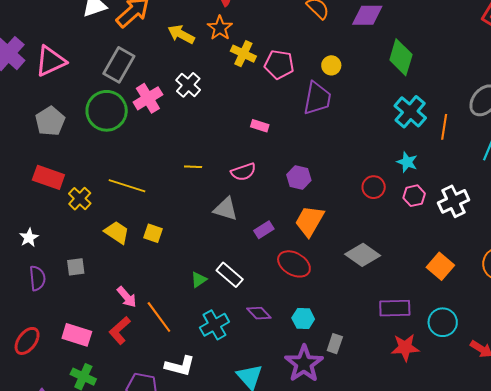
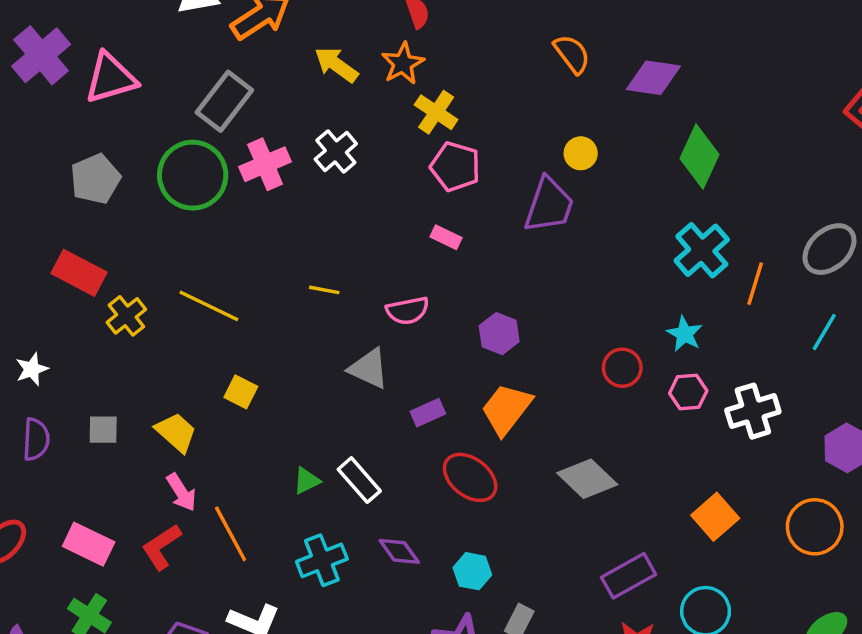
pink pentagon: (279, 64) -> (455, 167), moved
yellow trapezoid: (117, 232) -> (176, 432), moved
purple rectangle: (395, 308) -> (629, 576), turned -36

